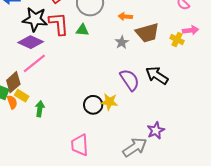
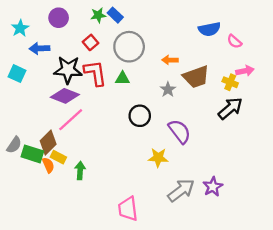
black arrow: (157, 75) -> (230, 108), moved, turned 110
black circle: (93, 105) -> (140, 116), moved
gray arrow: (135, 147) -> (181, 190), moved

